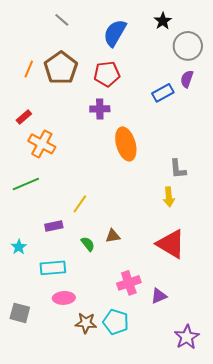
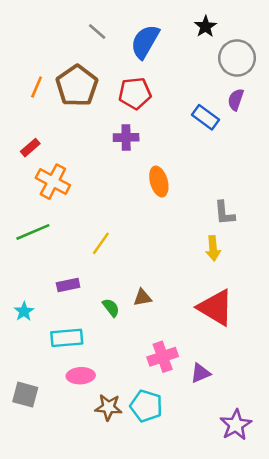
gray line: (62, 20) -> (97, 32), moved
blue rectangle: (163, 93) -> (205, 117), turned 65
orange ellipse: (126, 144) -> (159, 182), size x0.7
yellow line: (80, 204) -> (101, 243), moved

